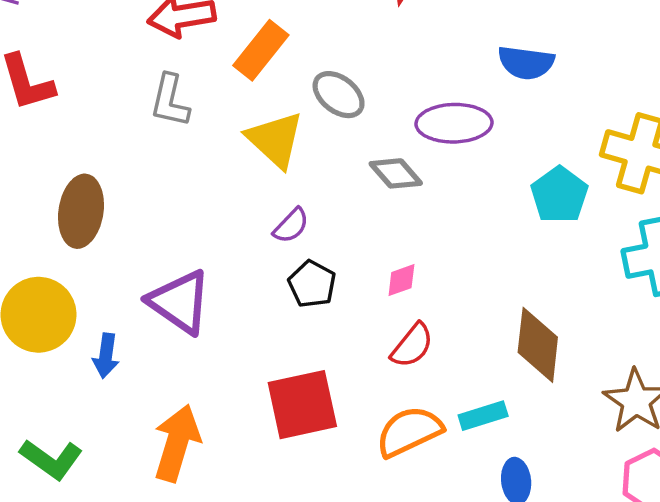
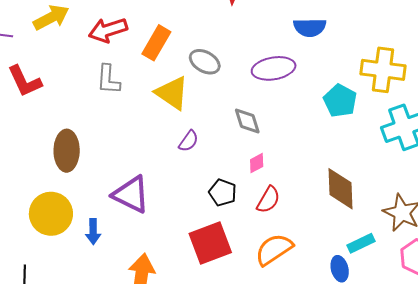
gray diamond: (396, 173) -> (247, 121), moved, turned 32
black pentagon: (312, 284) -> (223, 193), moved
cyan rectangle: (483, 416) -> (361, 243), moved

